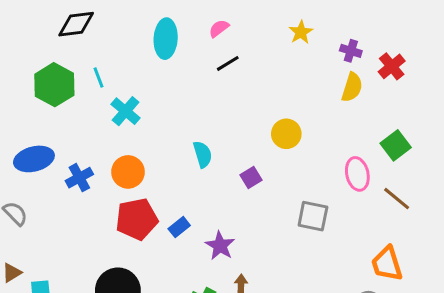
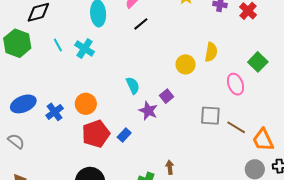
green hexagon: (54, 85) -> (17, 43), moved
yellow semicircle: (352, 87) -> (211, 52), moved
cyan cross: (126, 111) -> (85, 48), moved
brown line: (397, 199) -> (236, 127), moved
purple star: (220, 246) -> (148, 111), moved

